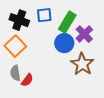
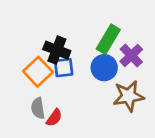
blue square: (44, 15) -> (64, 68), moved
black cross: (19, 20) -> (57, 50), moved
brown star: (82, 64) -> (129, 96), turned 30

